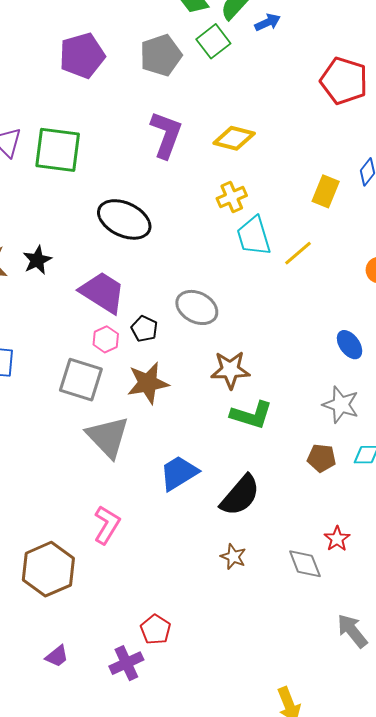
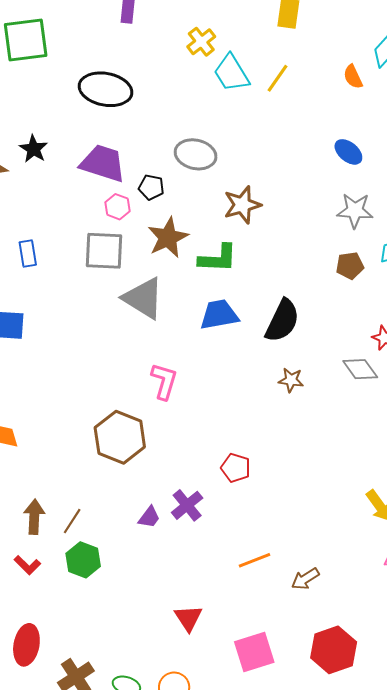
green L-shape: (251, 415) -> (218, 258), moved
blue trapezoid: (179, 473) -> (219, 315), turned 36
purple cross: (126, 663) -> (187, 505), moved

